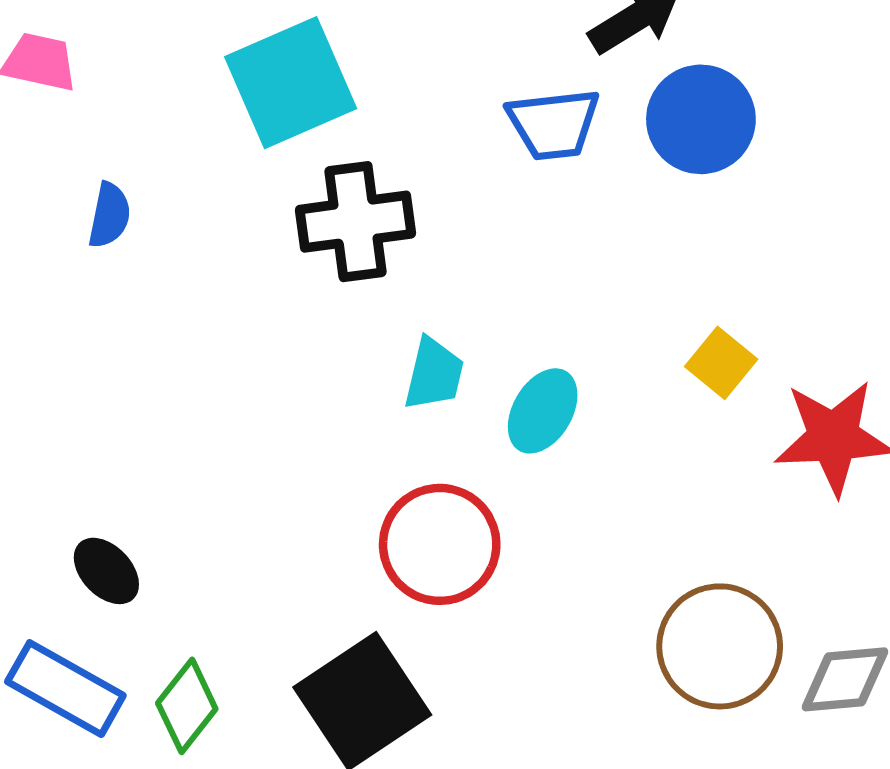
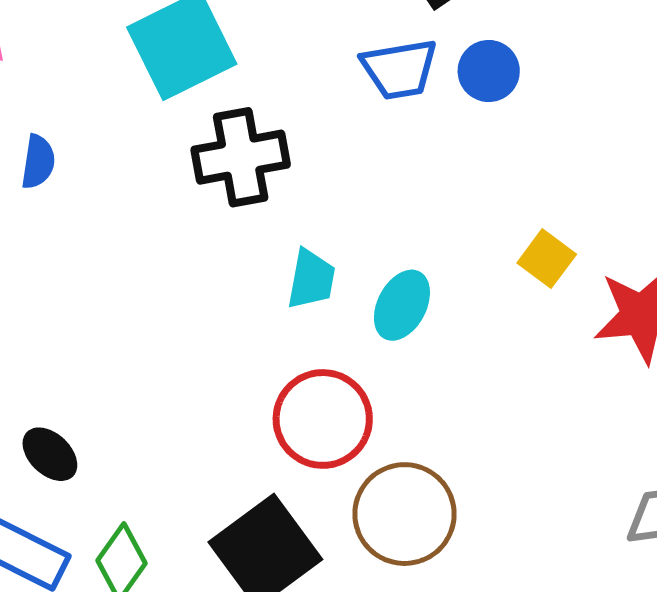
blue circle: (701, 119) -> (489, 71), moved, size x0.7
brown circle: (720, 646) -> (405, 514), moved

